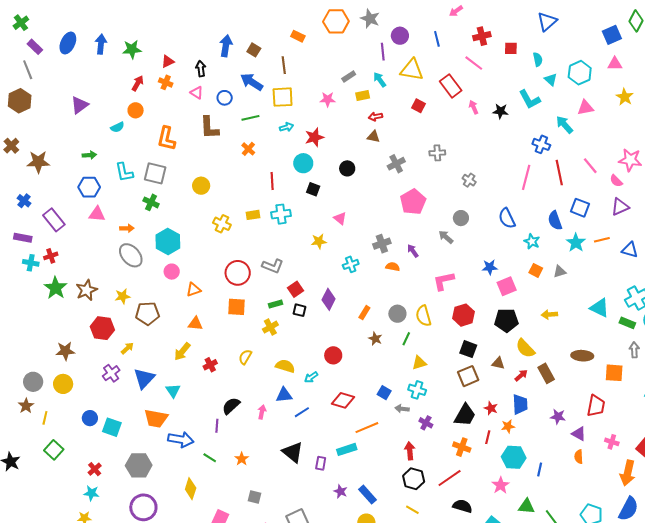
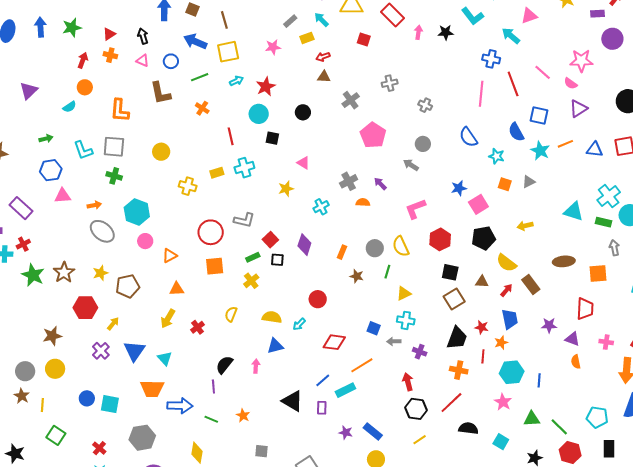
pink arrow: (474, 107) -> (418, 32), turned 40
blue line: (302, 412) -> (323, 380), moved
yellow line: (412, 510) -> (420, 440), turned -56

